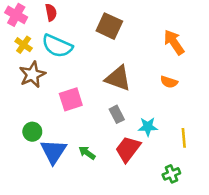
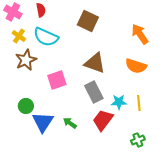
orange semicircle: (169, 82) -> (136, 66), size x1.5
gray rectangle: (117, 114) -> (94, 92), size x1.5
yellow line: (184, 138) -> (139, 103), moved

